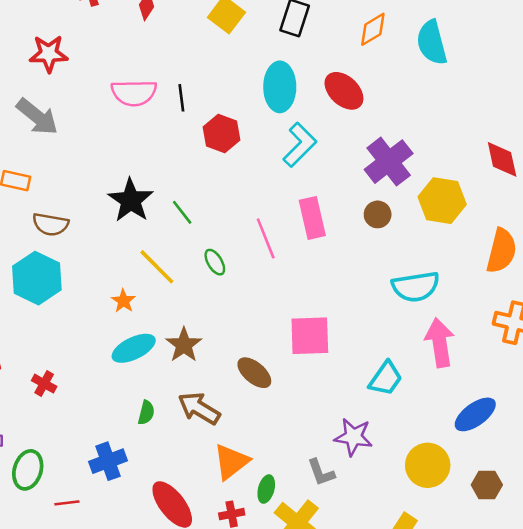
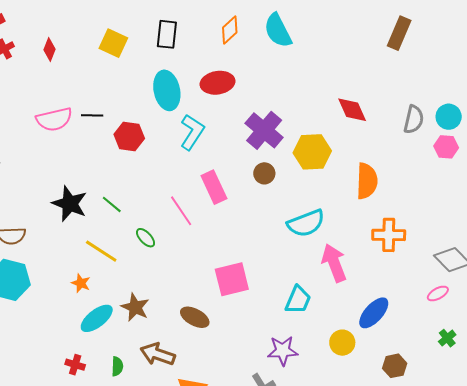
red ellipse: (344, 91) -> (218, 83), turned -40
black line: (181, 98) -> (92, 115), turned -70
red cross: (44, 384) -> (75, 365), moved
yellow circle: (428, 465) -> (342, 343), moved, size x0.7

